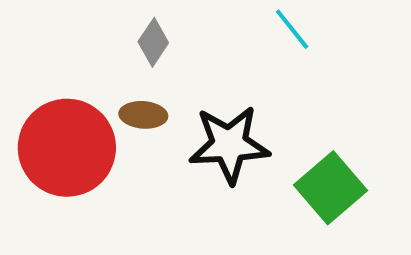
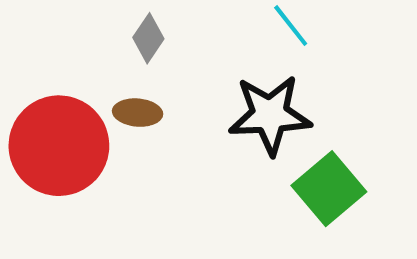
black star: (229, 145) -> (270, 115), moved

